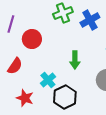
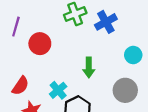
red semicircle: (15, 66) -> (20, 86), moved

